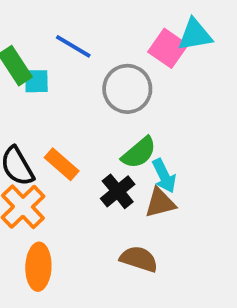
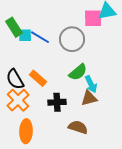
blue line: (73, 46) -> (40, 37), moved
pink square: (168, 48) -> (93, 18), turned -36
black cross: (118, 191) -> (57, 102), moved, turned 36

